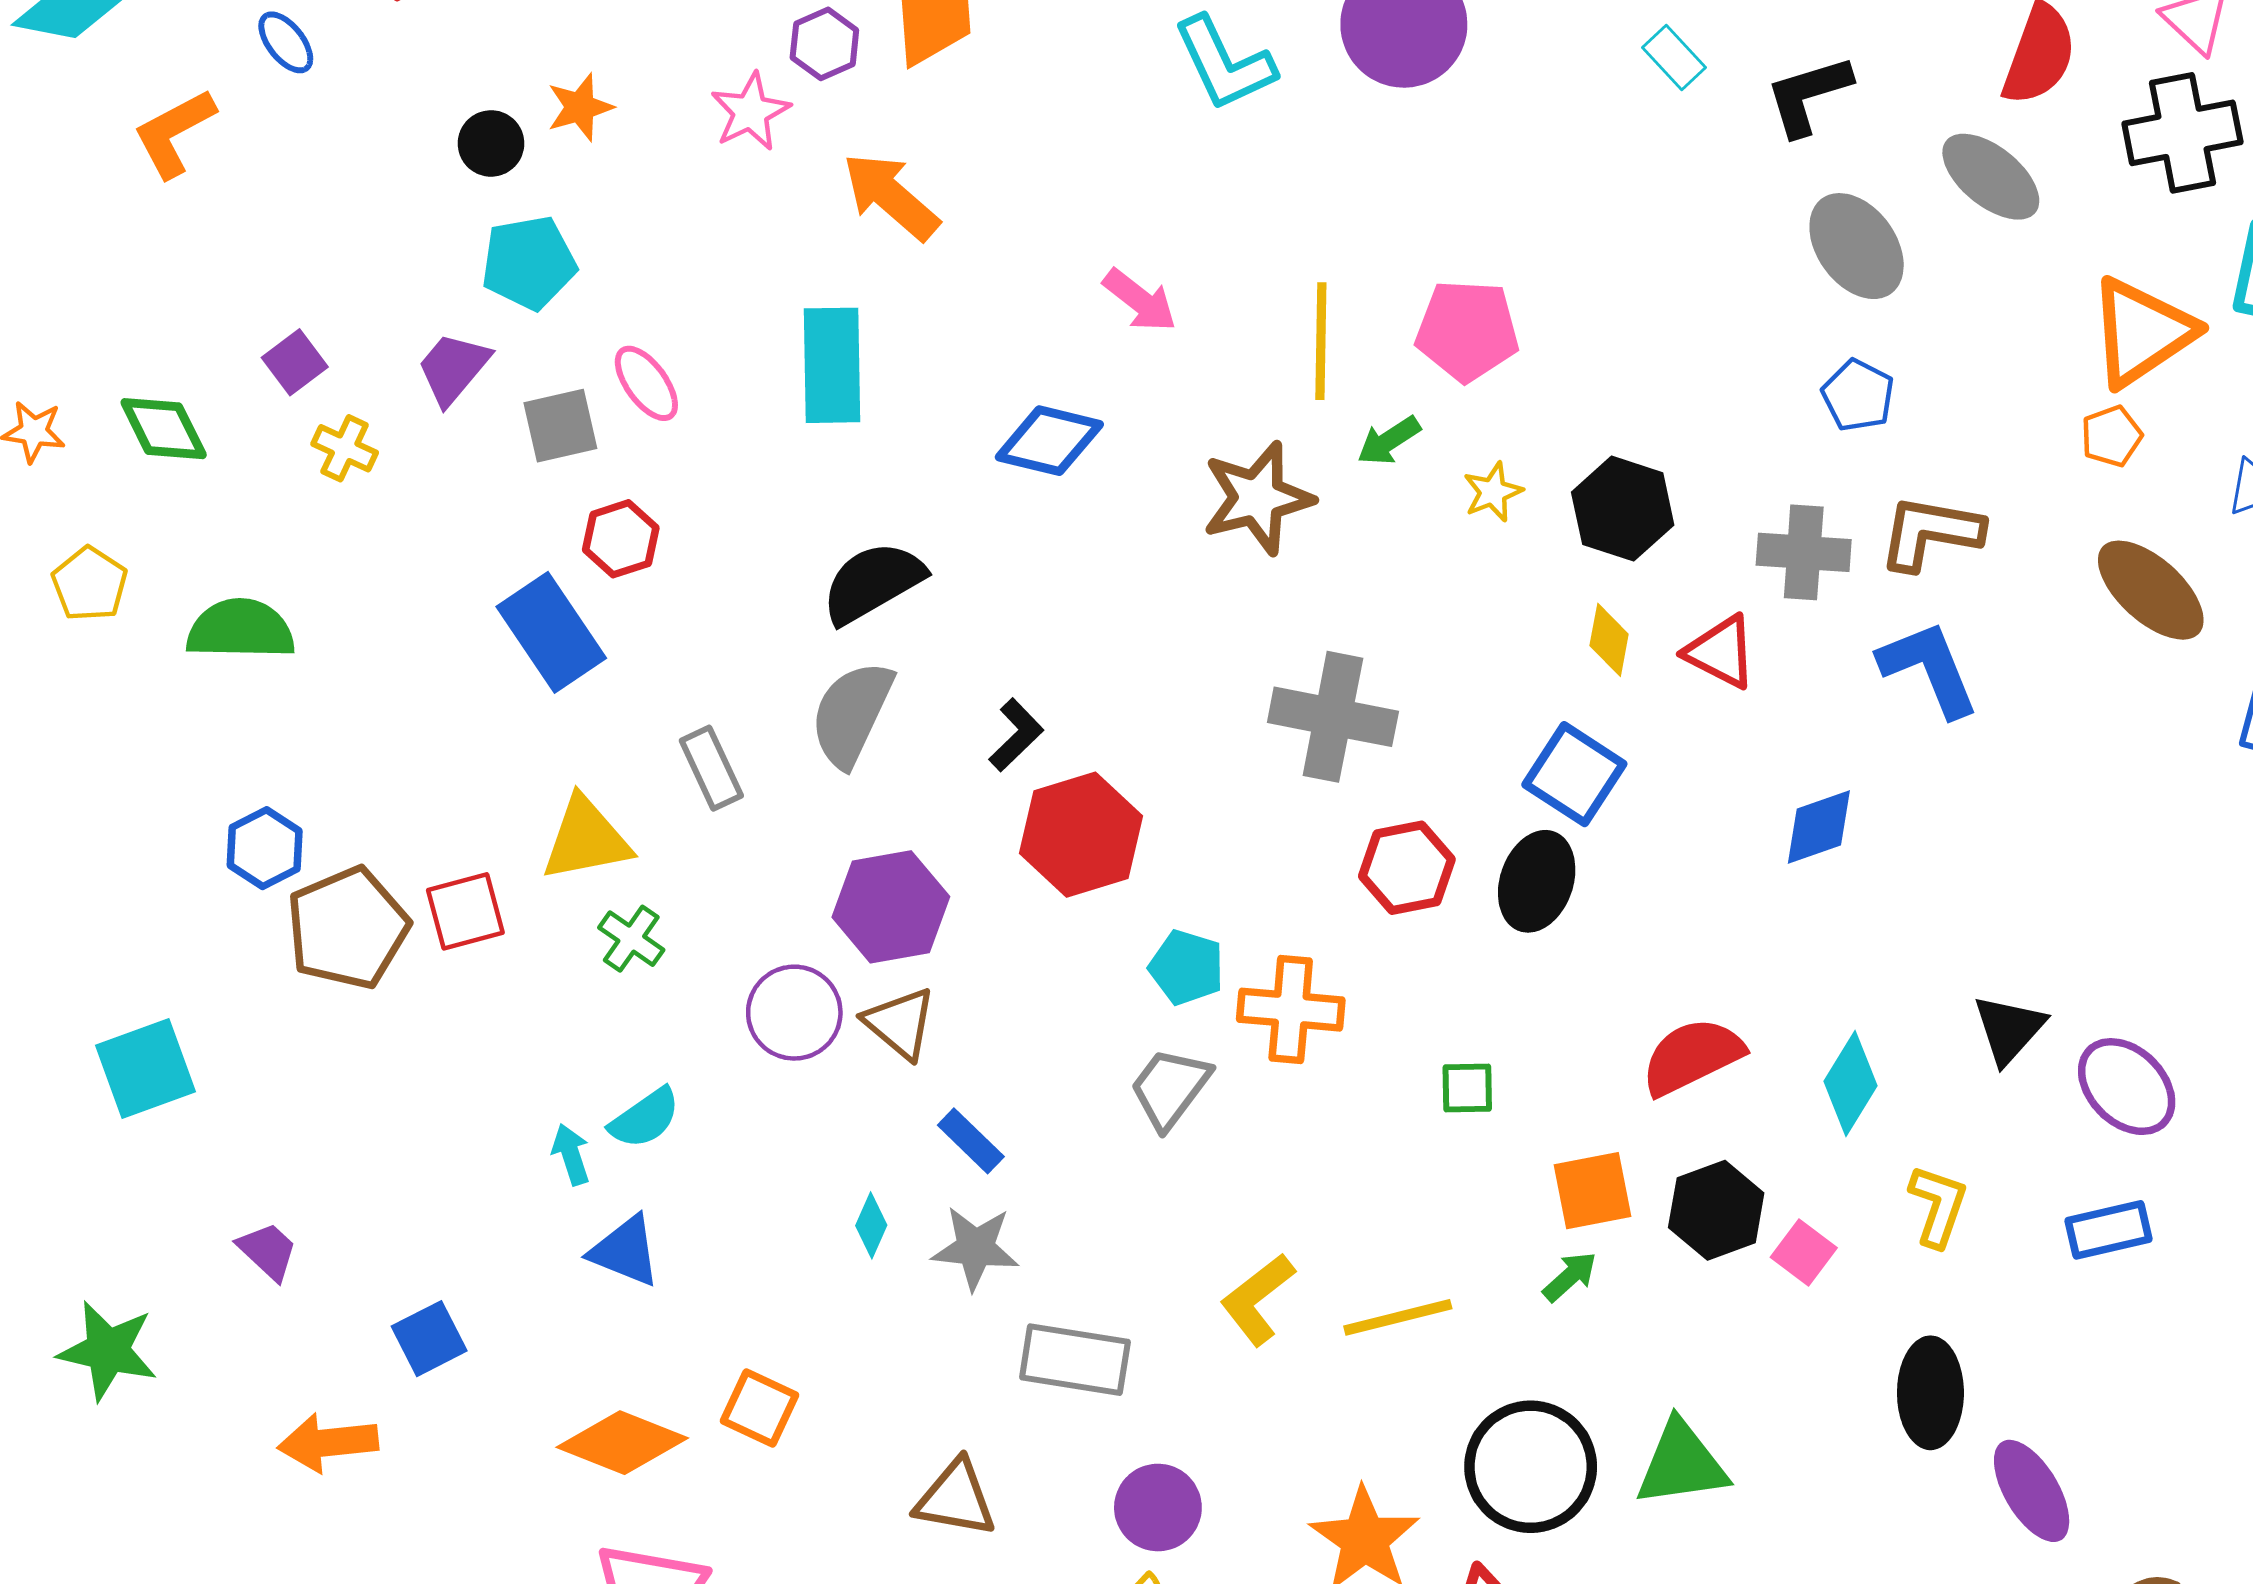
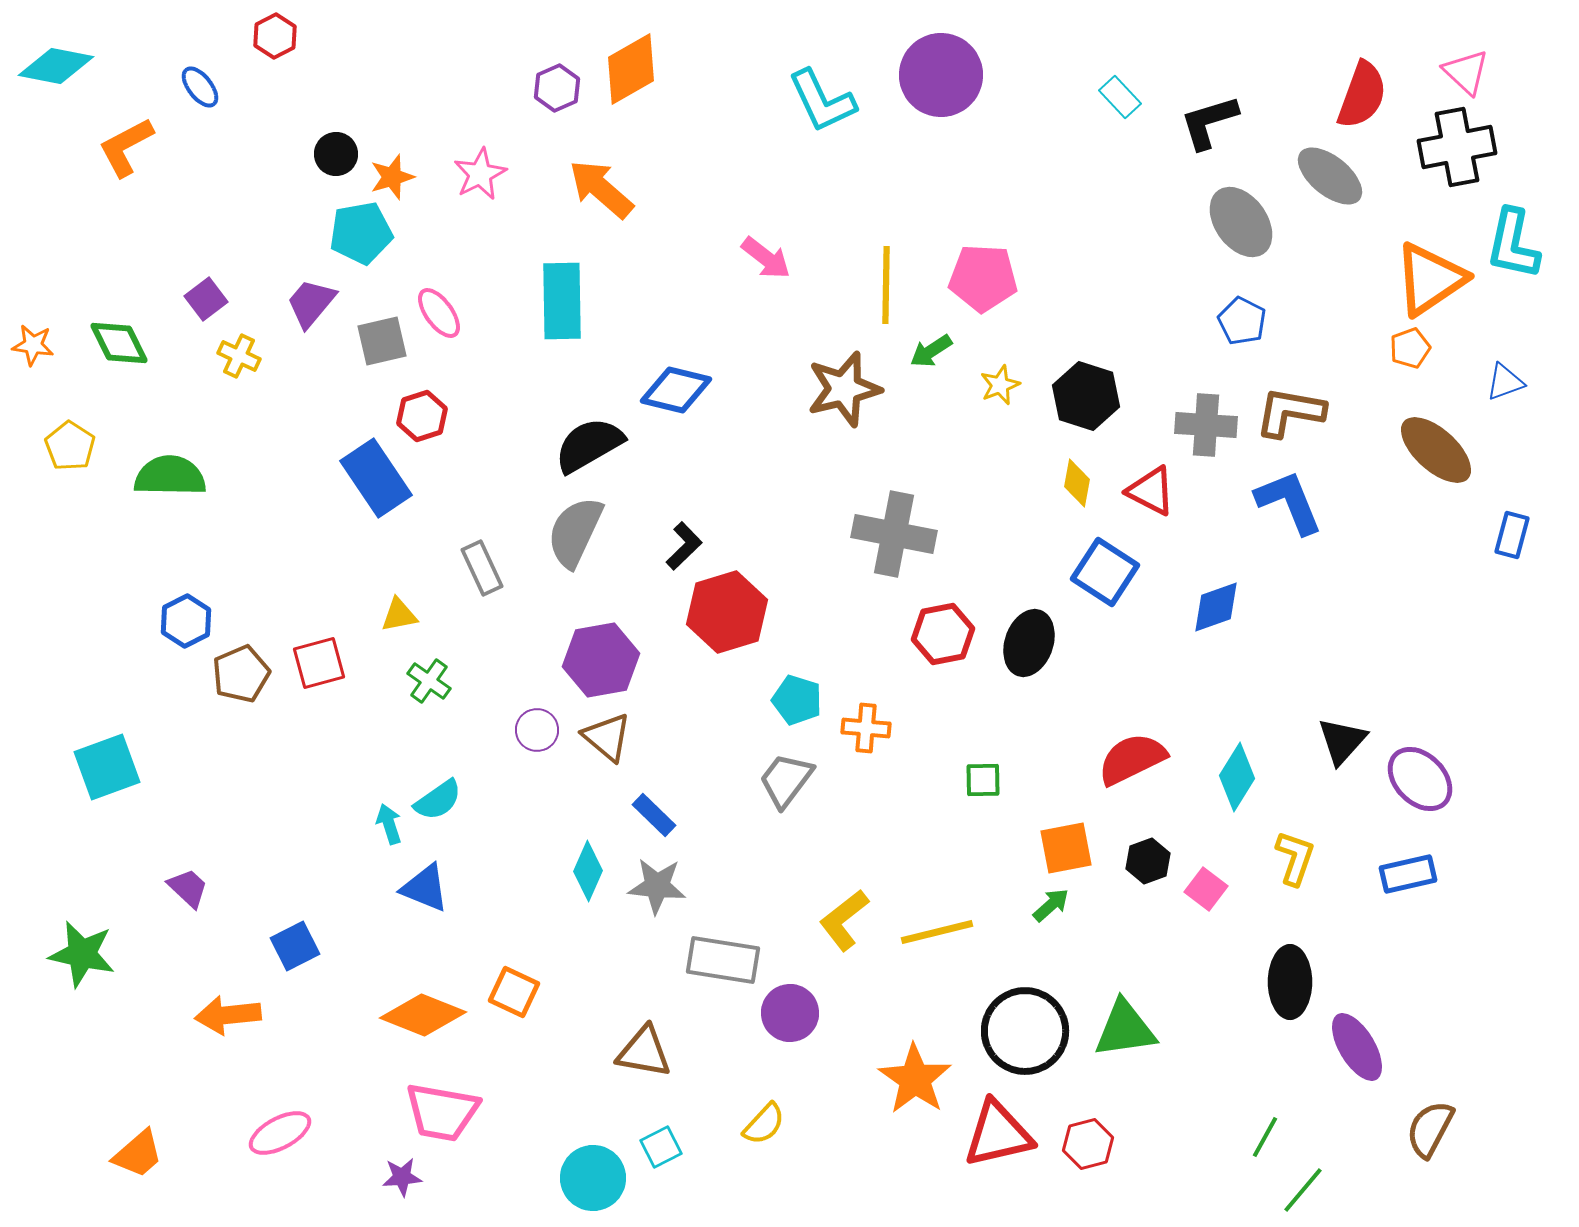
orange star: (580, 107) -> (392, 177), moved
pink star: (751, 112) -> (480, 174), moved
blue diamond: (1049, 441) -> (676, 390), moved
blue square: (1574, 774) -> (1105, 572), moved
yellow triangle: (586, 839) -> (399, 615), size x0.6
brown pentagon: (348, 928) -> (241, 674), size x0.7
orange cross: (1291, 1010) -> (866, 728), size x0.7
purple circle: (794, 1013) -> (537, 730), size x0.7
black hexagon: (1716, 1210) -> (1148, 861), size x0.7
cyan diamond: (871, 1225) -> (588, 871), size x1.4
purple circle: (1158, 1508) -> (790, 1013), moved

